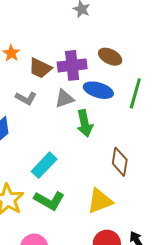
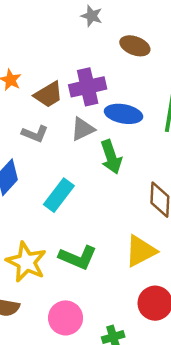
brown ellipse: (110, 57) -> (135, 46), moved
brown trapezoid: (40, 68) -> (48, 95), turned -50
cyan rectangle: (44, 165) -> (59, 195), moved

